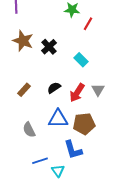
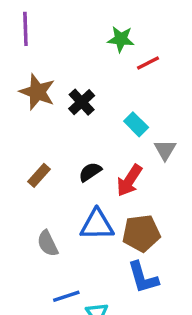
red line: (88, 24) -> (148, 63), turned 32
gray triangle: (98, 90) -> (165, 150), moved
blue L-shape: (73, 150) -> (143, 277), moved

